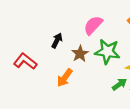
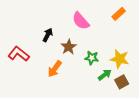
pink semicircle: (93, 25) -> (81, 21), turned -84
green star: (107, 51) -> (92, 58), moved, size x0.6

